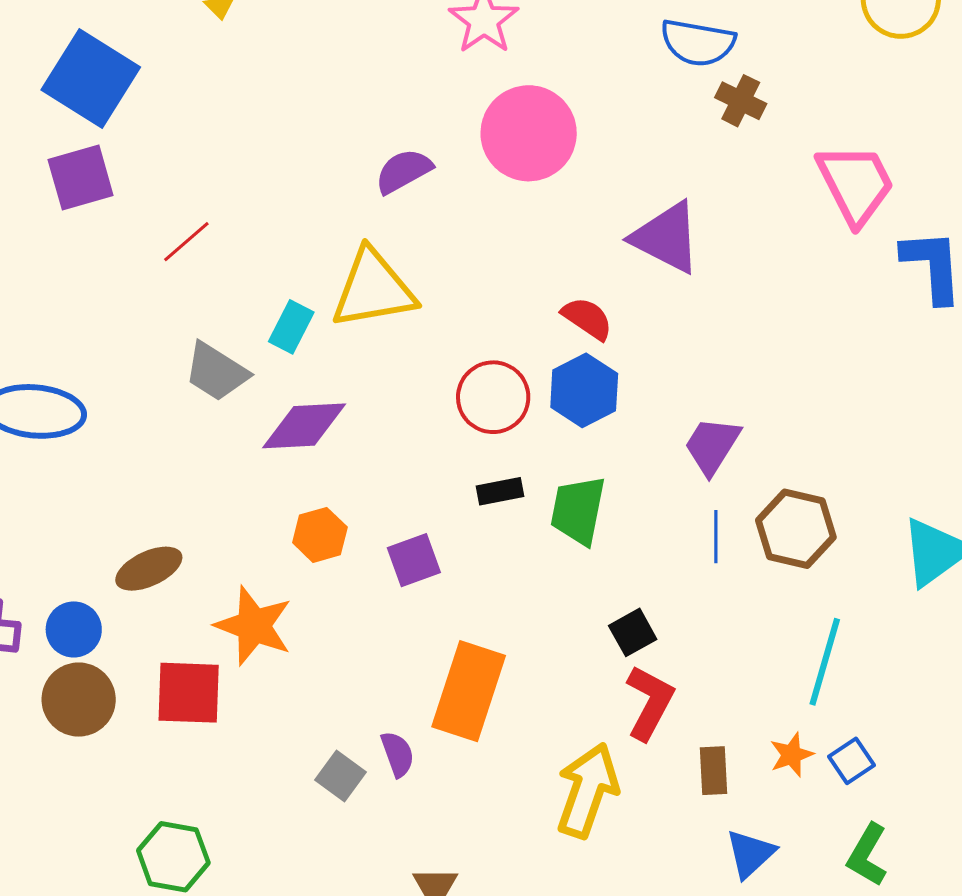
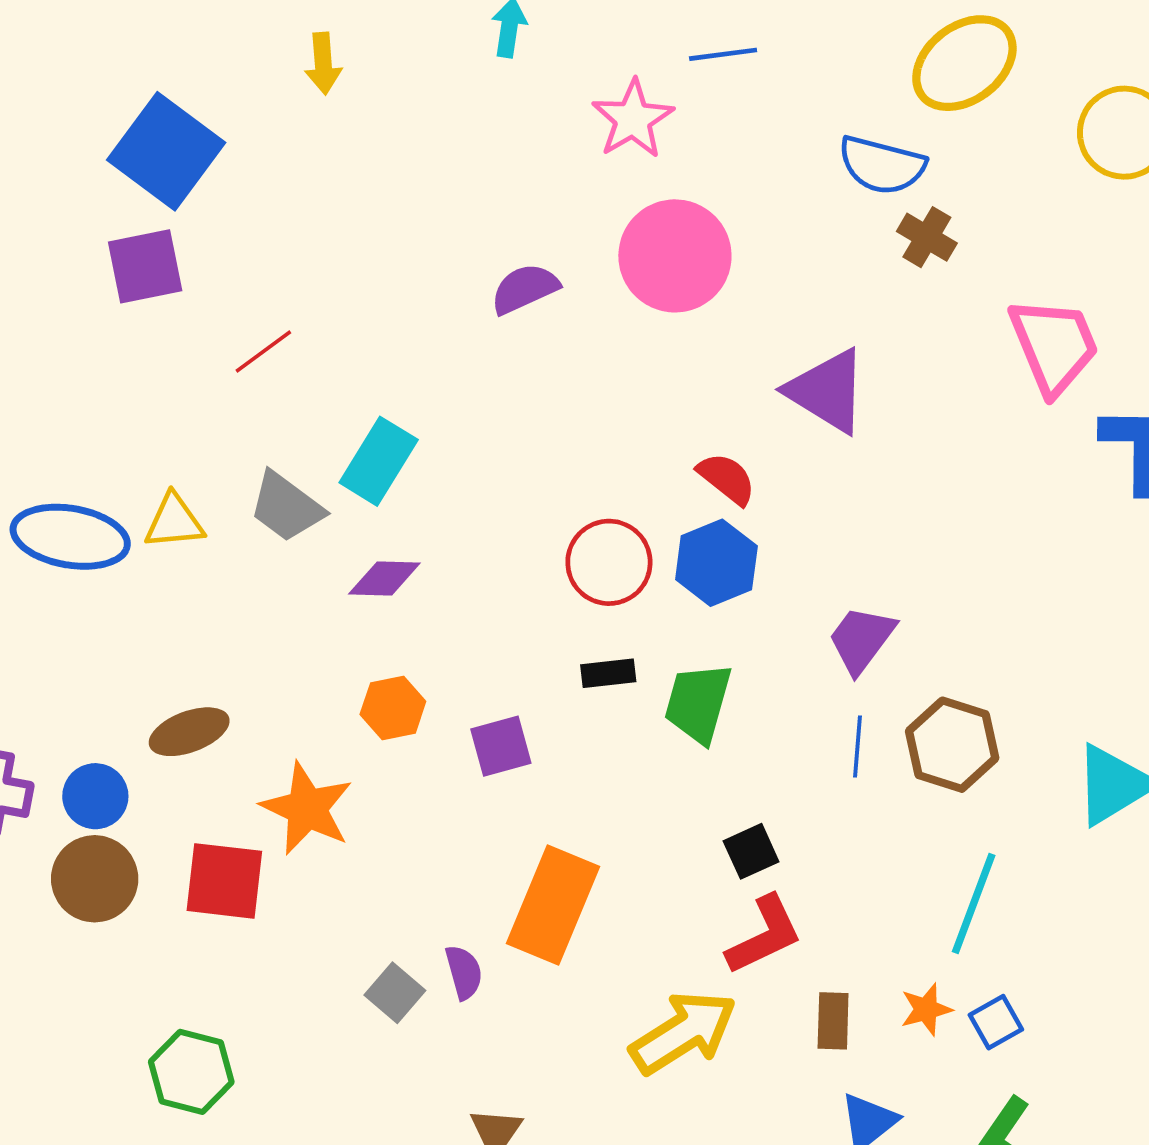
yellow triangle: (373, 289) -> (174, 521), moved, size x0.6
cyan rectangle: (291, 327) -> (379, 461), size x1.4
purple diamond: (304, 426) -> (384, 579), size x0.7
red L-shape: (650, 703) -> (764, 935), turned 32
yellow arrow: (587, 790) -> (683, 1032), turned 34

